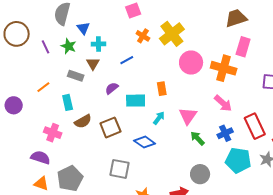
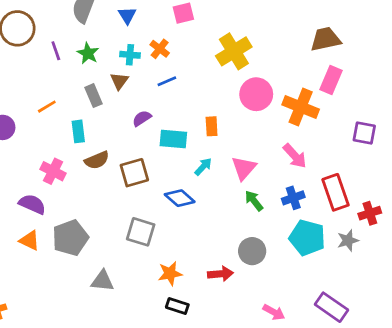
blue triangle: (83, 28) -> (127, 15), moved
orange cross: (143, 36) -> (160, 49), moved
gray rectangle: (76, 76) -> (94, 96), turned 42

